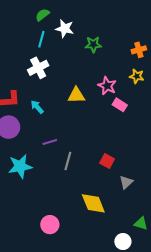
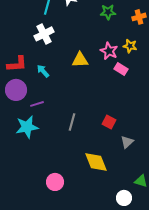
green star: (93, 44) -> (108, 12), moved
yellow star: (137, 76) -> (130, 46), moved
purple line: (50, 142) -> (37, 104), moved

